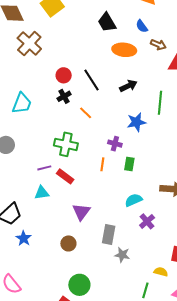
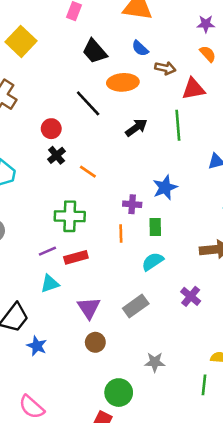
black line: (91, 80) -> (88, 103), moved
green line: (160, 103) -> (178, 125), moved
blue star: (136, 122) -> (165, 187), moved
red rectangle: (65, 176) -> (76, 257), turned -42
cyan semicircle: (134, 200) -> (153, 261), moved
purple triangle: (81, 212) -> (89, 308), moved
gray rectangle: (109, 234) -> (136, 306), moved, turned 54
gray star: (122, 255) -> (155, 362), moved

